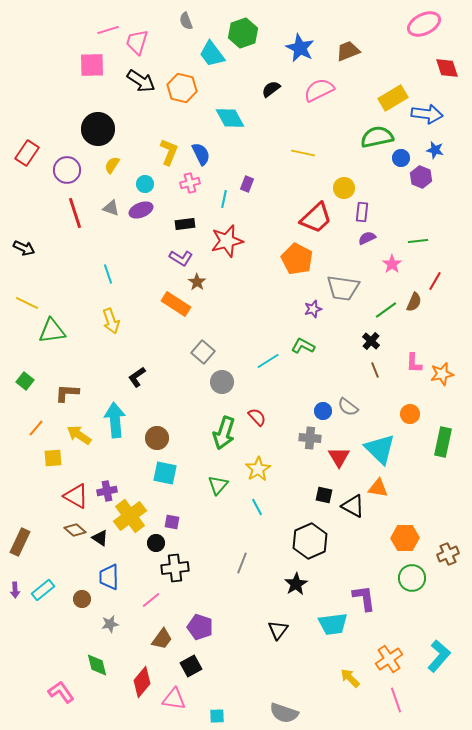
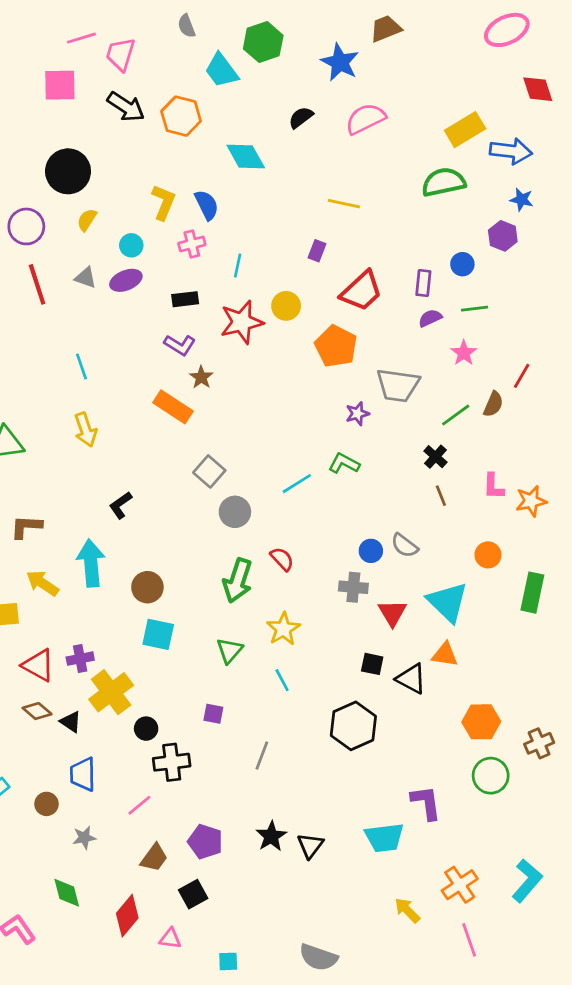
brown trapezoid: (348, 51) -> (386, 29), moved
blue circle: (401, 158) -> (462, 264), moved
purple rectangle: (247, 184) -> (317, 251), moved
yellow circle: (344, 188) -> (286, 306), moved
green line: (418, 241) -> (475, 309), moved
purple square: (172, 522) -> (213, 714), moved
black star: (296, 584) -> (271, 836), moved
pink triangle: (174, 699) -> (170, 939), size x0.7

